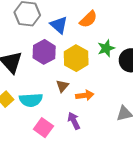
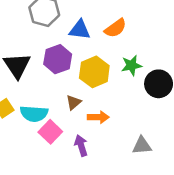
blue triangle: (59, 25) -> (80, 30), turned -42
pink square: (43, 128) -> (50, 132), moved

